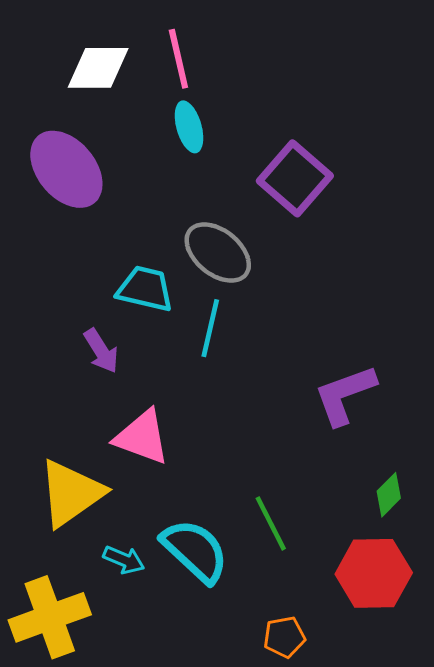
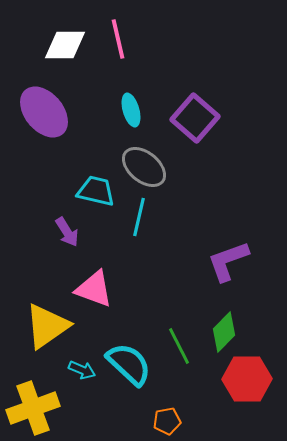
cyan ellipse: (189, 127) -> (131, 110), moved
green diamond: (389, 495) -> (224, 332), moved, size x1.4
orange pentagon: (284, 637) -> (167, 421), moved

